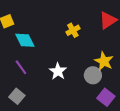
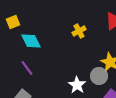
white star: (58, 71) -> (77, 85), moved

